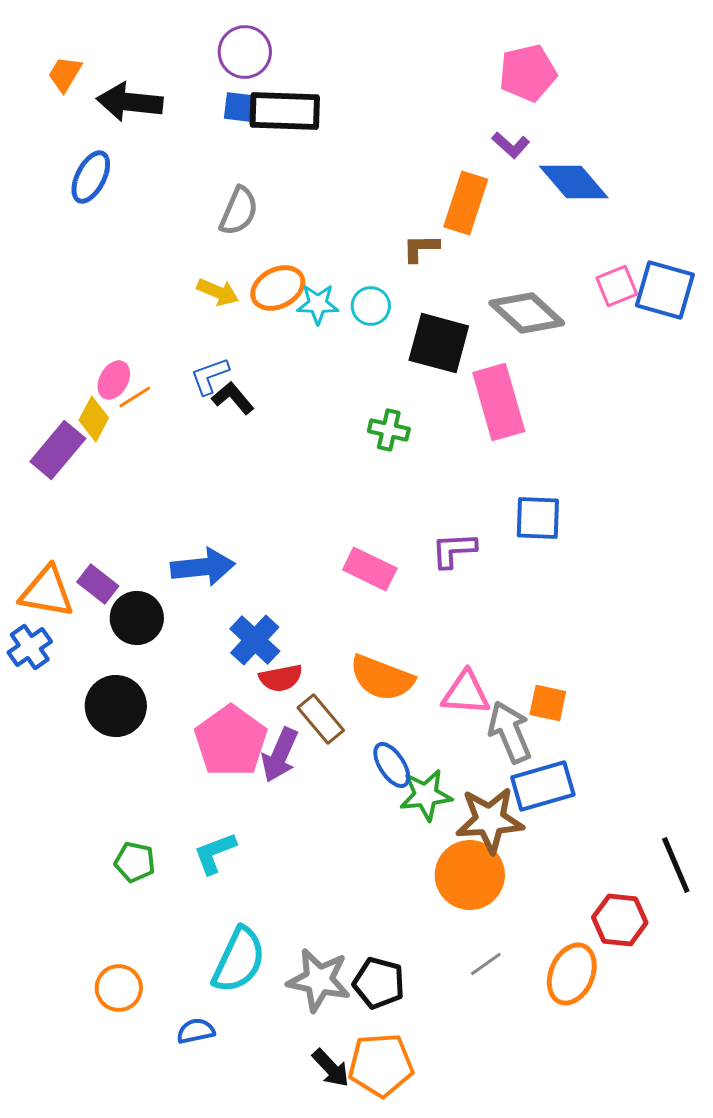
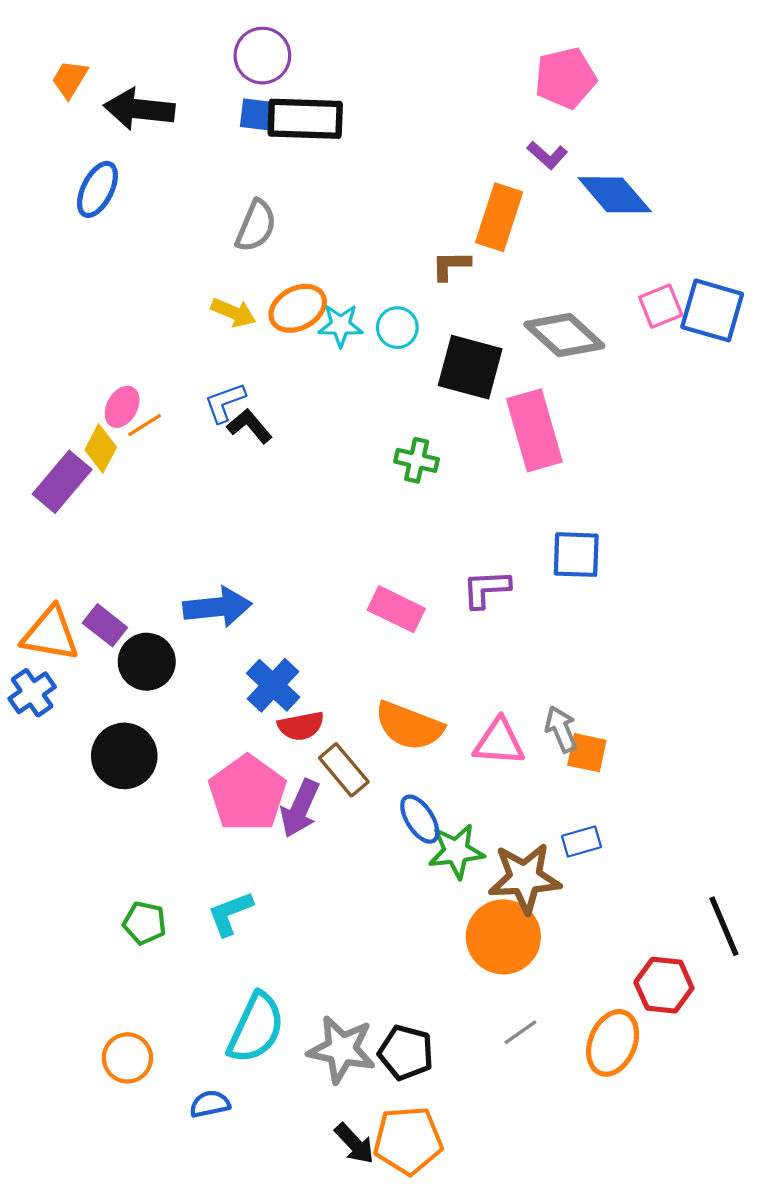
gray arrow: (510, 732) -> (561, 729), moved, size x0.7
blue rectangle: (543, 786) -> (581, 842), size x0.6

